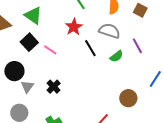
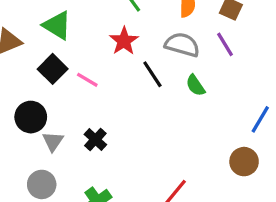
purple line: (137, 46) -> (225, 44), moved
green semicircle: (116, 56) -> (195, 85), turned 96
brown circle: (128, 98) -> (244, 162), moved

